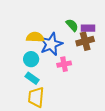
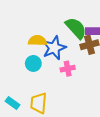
green semicircle: (72, 25) -> (76, 28), size x1.6
cyan rectangle: (32, 78) -> (12, 103), moved

